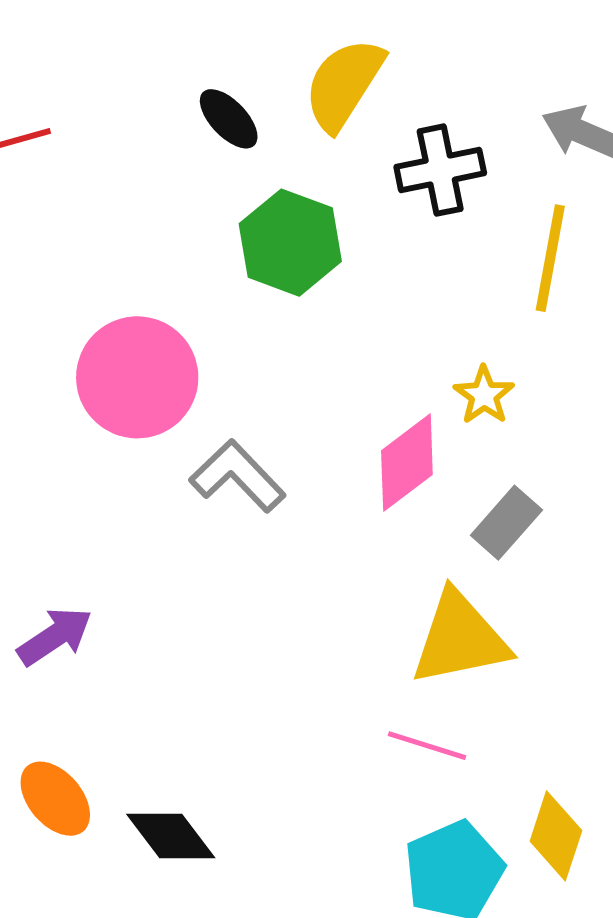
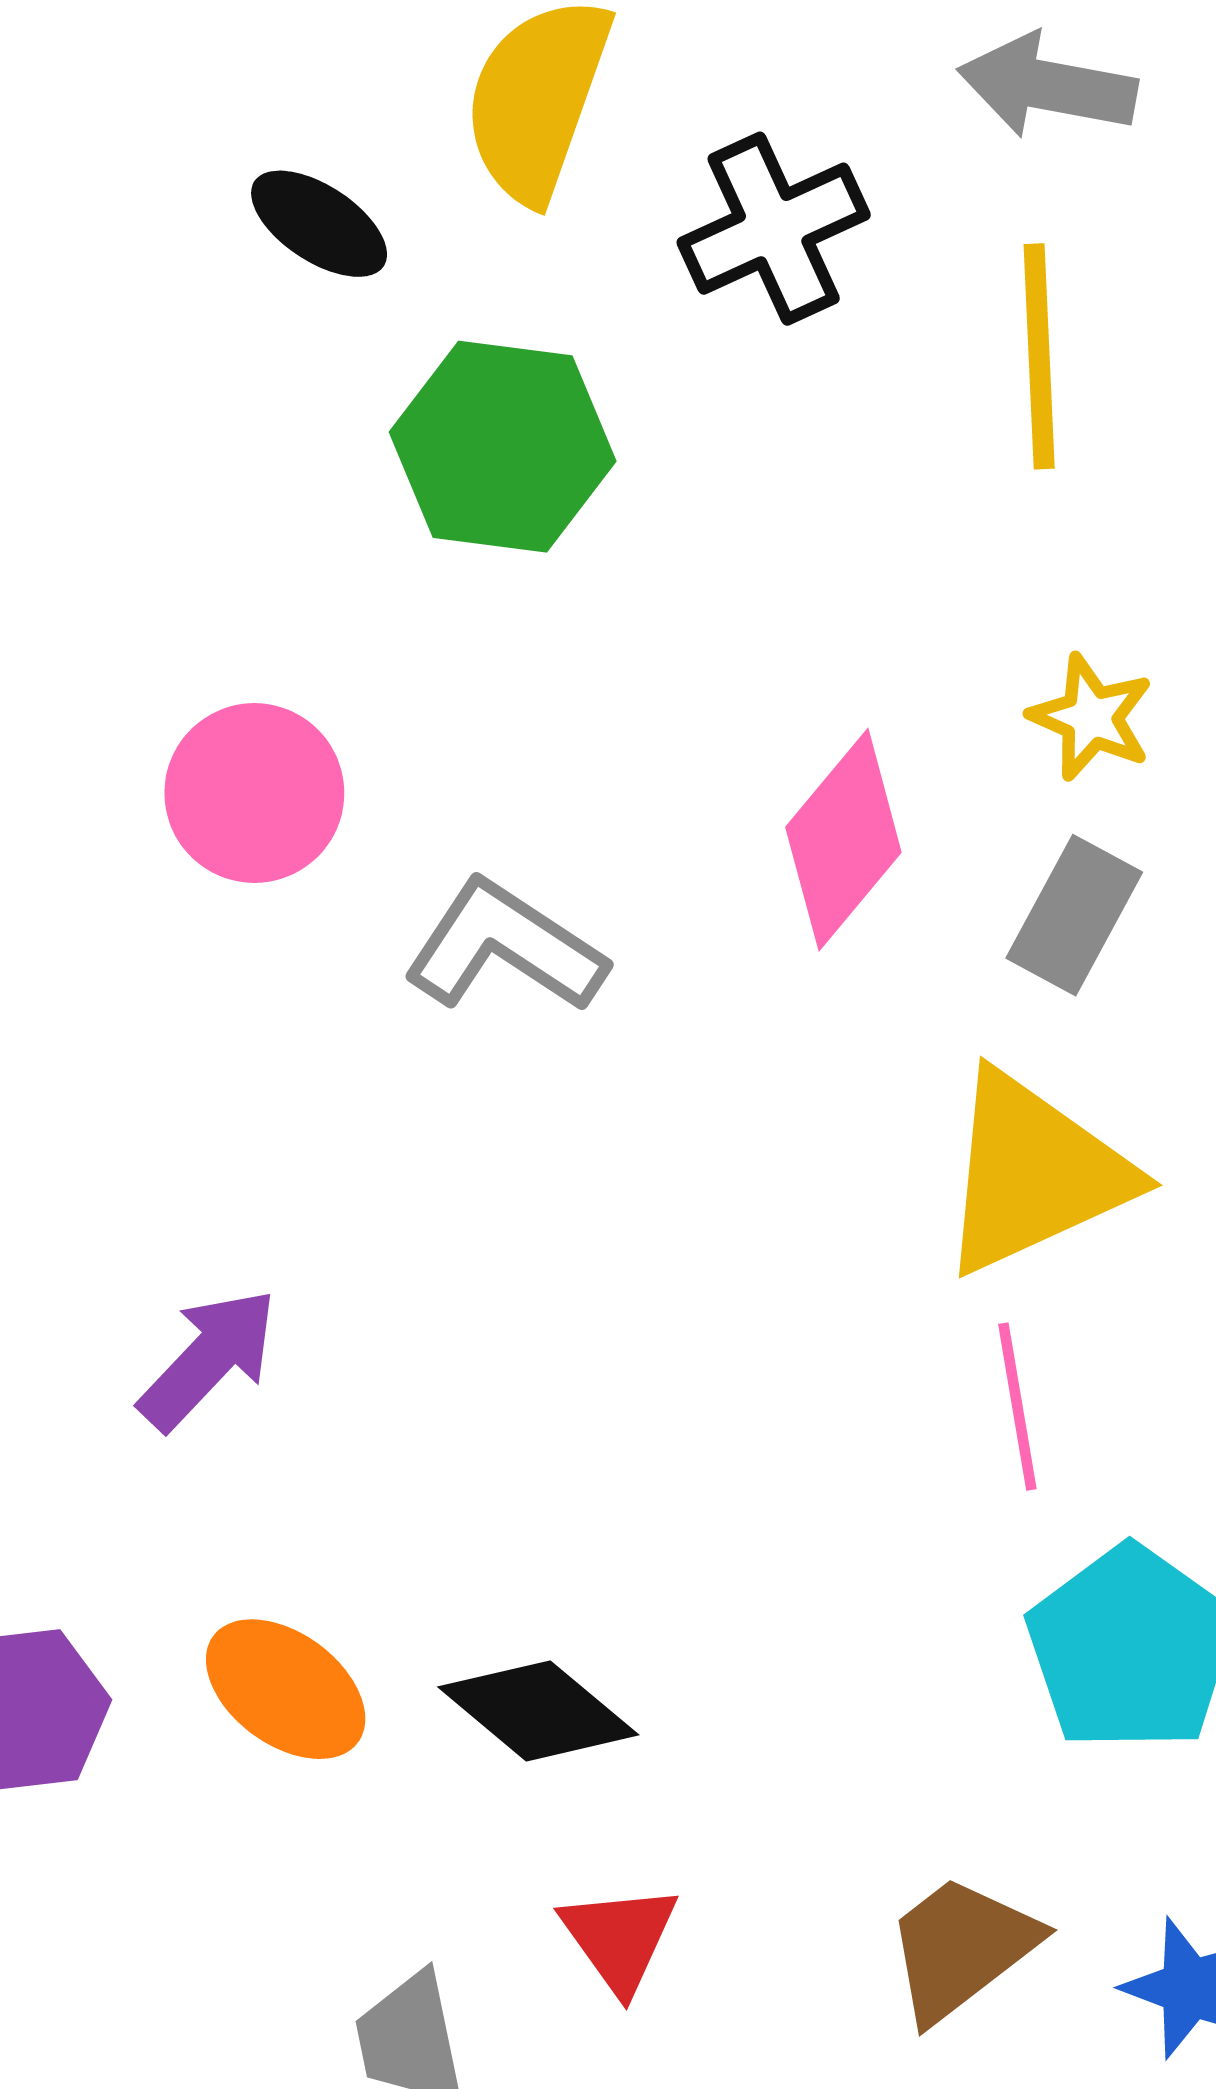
pink circle: (137, 377) -> (254, 793), size x0.7
yellow star: (484, 395) -> (1091, 717), moved
pink line: (427, 746) -> (1017, 1407), turned 76

